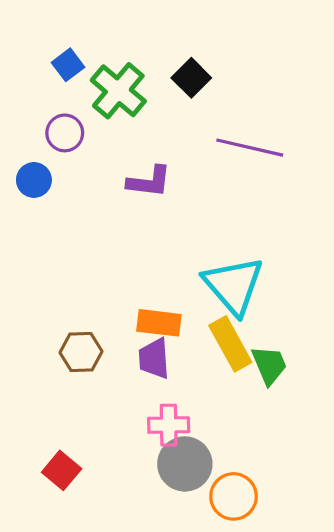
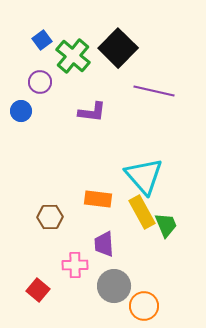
black square: (191, 78) -> (118, 48), size x1.6
purple trapezoid: (154, 358) -> (104, 244), moved
pink cross: (169, 425) -> (75, 265), moved

